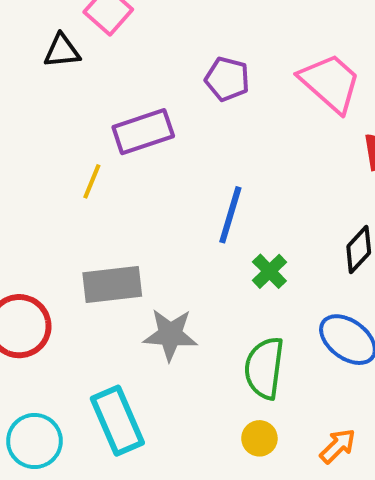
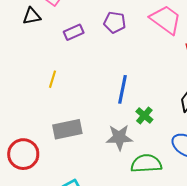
purple rectangle: (143, 132) -> (74, 32), moved, size x0.7
gray star: (170, 335) -> (119, 137), moved
green semicircle: (264, 368) -> (146, 163), turned 84

